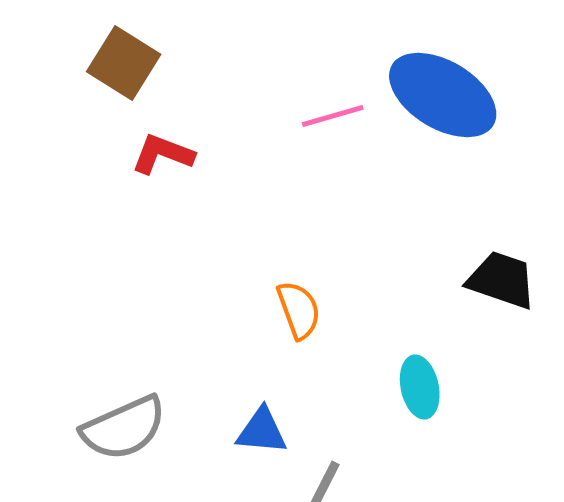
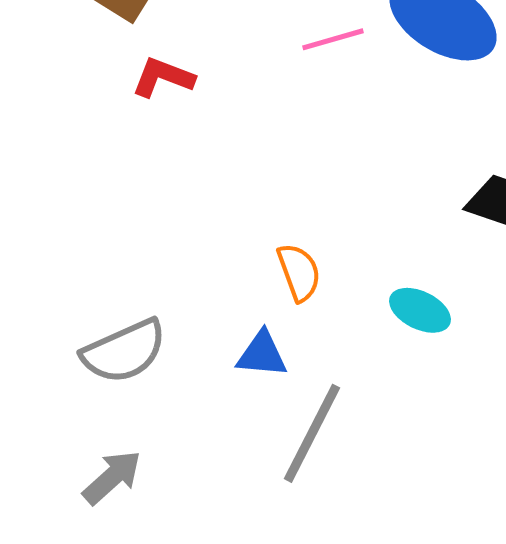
orange semicircle: (299, 310) -> (299, 272), moved
cyan ellipse: (420, 387) -> (420, 310), turned -52

